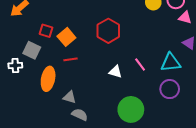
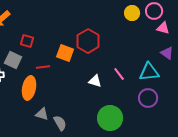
orange square: (66, 37) -> (65, 53), moved, turned -30
red line: (71, 59) -> (43, 67), moved
gray triangle: (69, 97) -> (42, 114), moved
gray semicircle: (80, 115) -> (60, 123), turned 35

